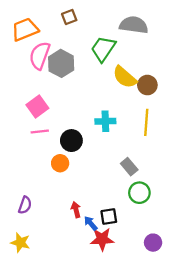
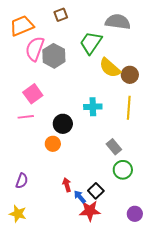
pink line: (40, 131) -> (26, 117), moved
black square: (109, 216) -> (96, 191), turned -35

